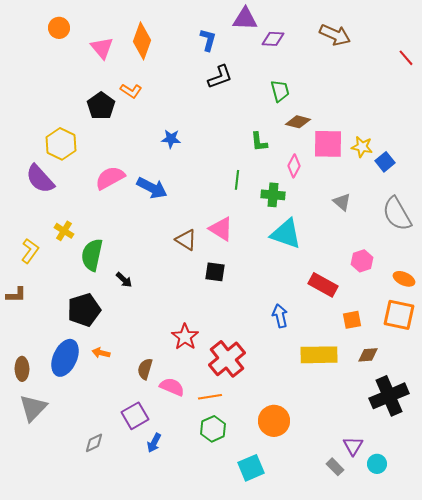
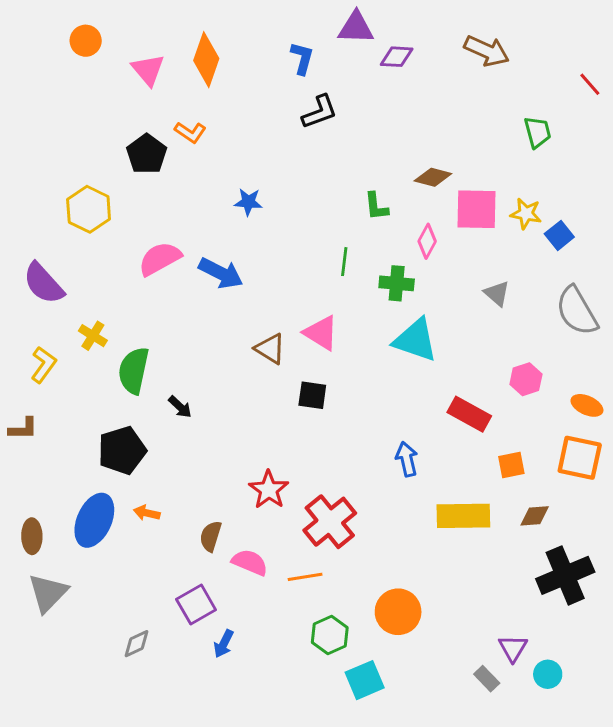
green trapezoid: (280, 91) -> (538, 132), moved
purple semicircle: (40, 179) -> (43, 283), moved
green hexagon: (213, 429) -> (330, 635), moved

